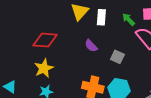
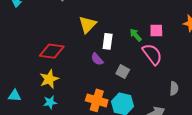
white rectangle: (101, 17) -> (108, 41), moved
cyan triangle: (10, 87) -> (15, 96), turned -32

